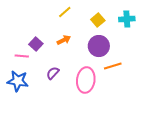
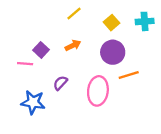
blue star: (18, 81) -> (33, 102), moved

